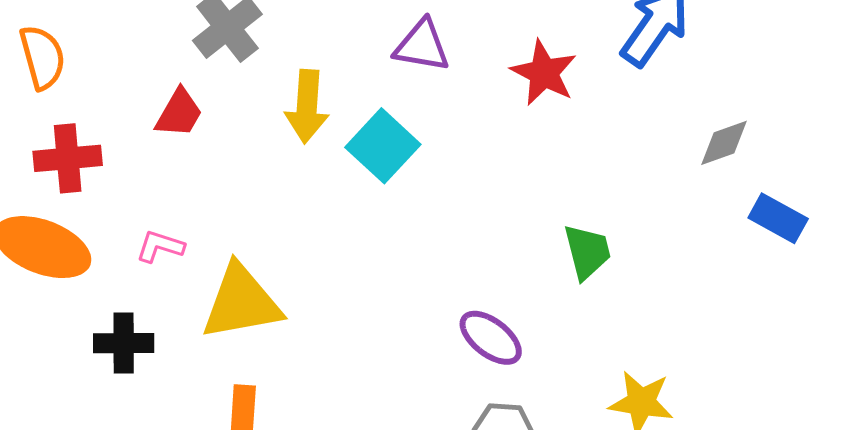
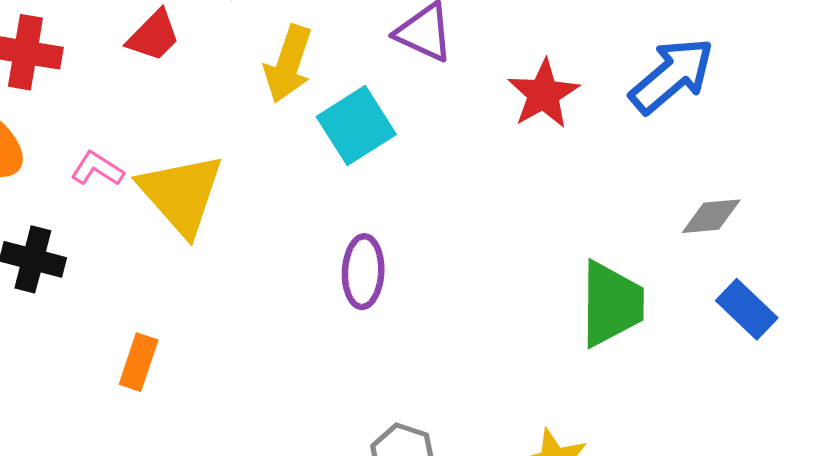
green trapezoid: (587, 252) -> (611, 304), moved, size x1.4
yellow triangle: (241, 302) -> (181, 194), moved, turned 44
purple ellipse: (491, 338) -> (363, 272), moved, turned 40

